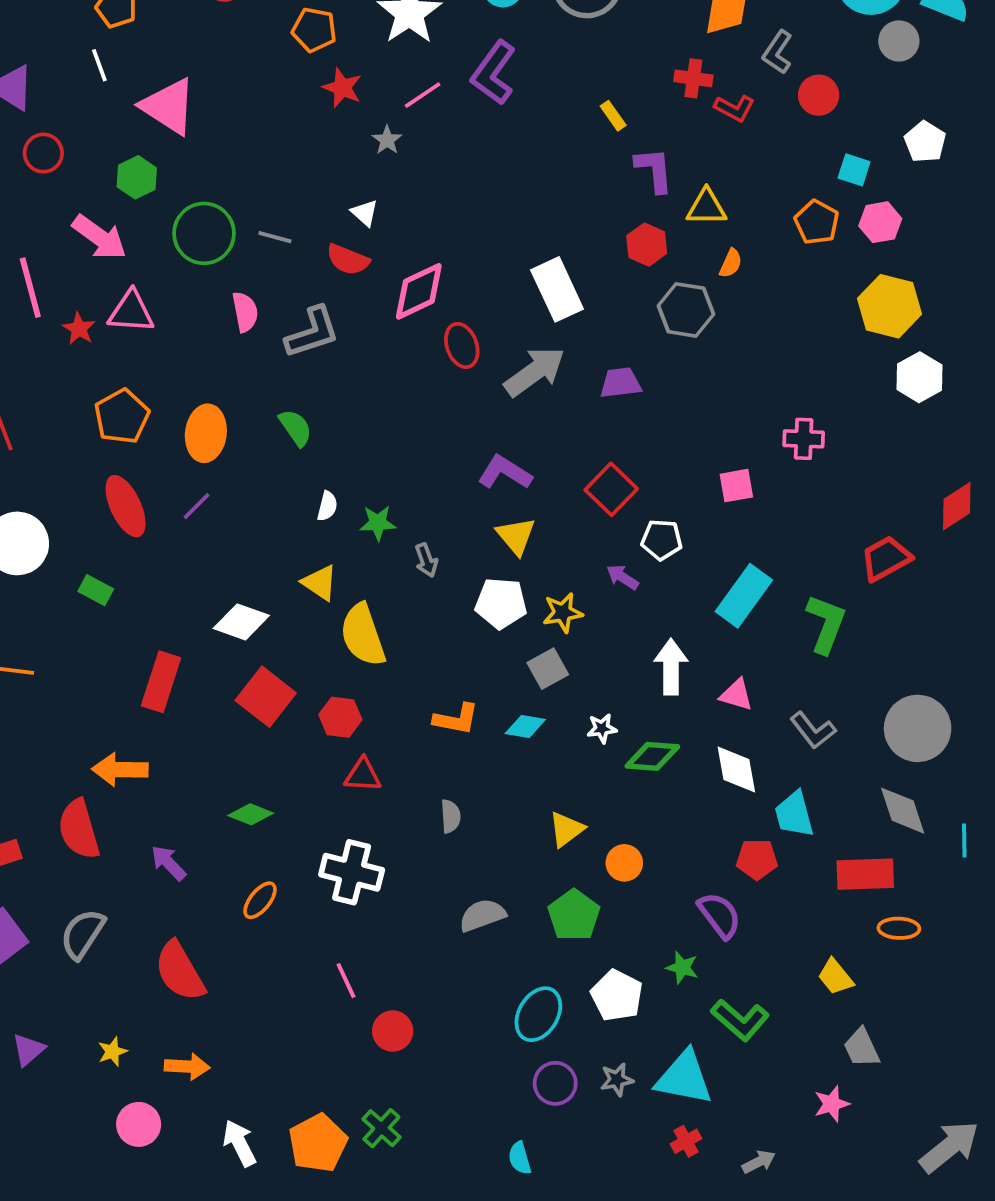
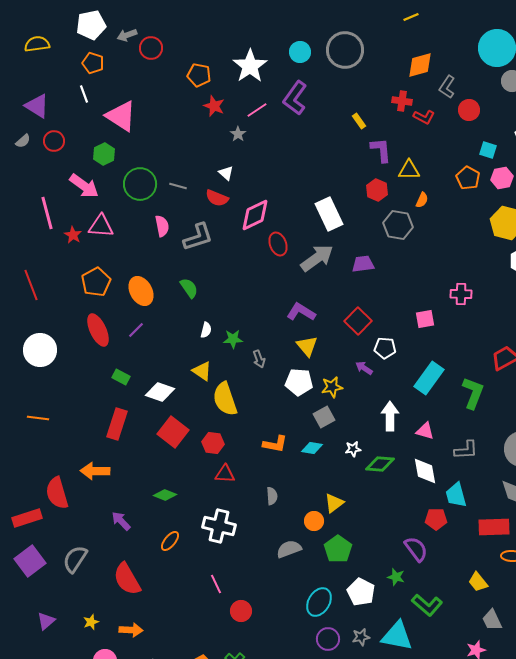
orange ellipse: (206, 433) -> (141, 291), turned -36
green rectangle: (96, 590) -> (121, 377), moved
gray L-shape: (813, 730) -> (466, 450), turned -55
red semicircle: (79, 829) -> (57, 493), moved
orange circle: (624, 863) -> (314, 521), moved

